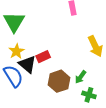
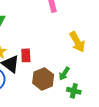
red rectangle: (43, 57) -> (26, 55), turned -64

